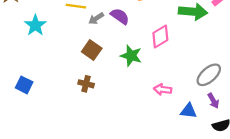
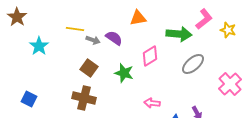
gray arrow: (96, 18) -> (93, 40), turned -128
gray ellipse: (209, 75) -> (193, 64), moved
brown cross: (86, 84) -> (84, 98), size x1.6

